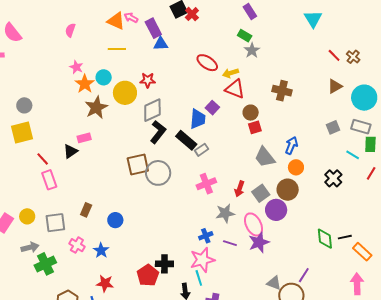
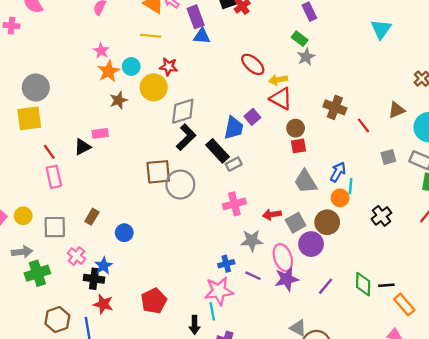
red line: (334, 55) -> (364, 125), moved
red star: (148, 80) -> (169, 67), moved
gray circle: (24, 105) -> (36, 87), size x1.5
brown star: (96, 108) -> (119, 100), size x0.7
cyan line: (353, 155) -> (351, 186), moved, turned 56
red arrow: (240, 189) -> (272, 215), turned 56
black cross: (164, 264) -> (94, 279), moved
purple line: (304, 275) -> (326, 286), moved

